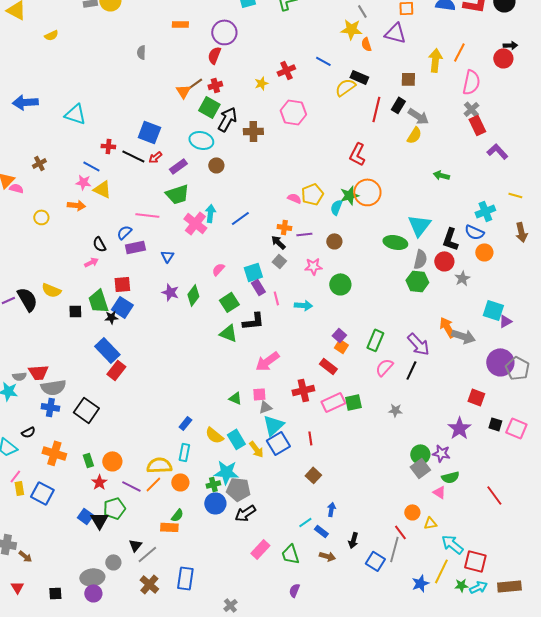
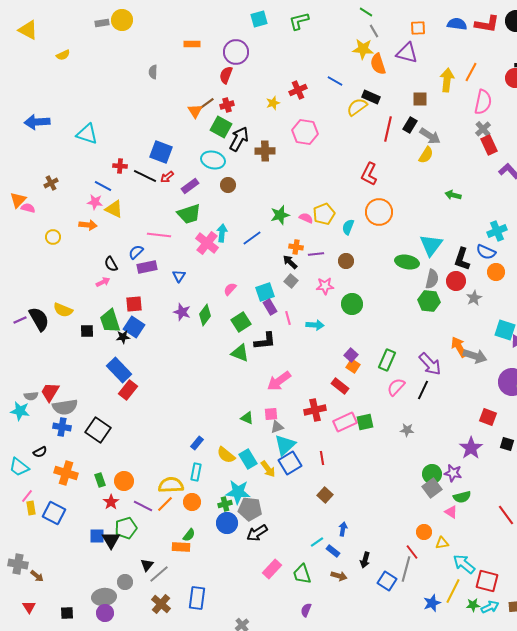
orange semicircle: (366, 44) -> (378, 64), size x1.5
green star: (349, 195) -> (280, 215), moved
red trapezoid: (38, 372) -> (50, 392), turned 125
blue square: (85, 516) -> (97, 536), turned -35

